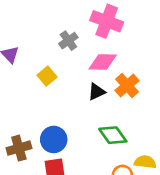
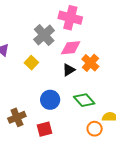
gray cross: (68, 41) -> (44, 35), size x1.5
blue circle: (54, 139) -> (50, 100), moved

